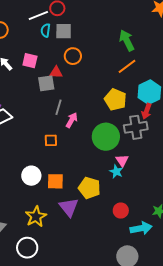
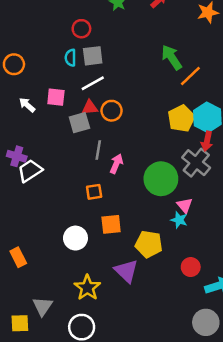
white line: (38, 15) -> (93, 83), moved
orange circle: (73, 56) -> (112, 111), moved
orange line: (127, 66) -> (190, 76), moved
yellow pentagon: (115, 100) -> (181, 118), moved, turned 30
gray cross: (136, 127) -> (196, 163), turned -35
orange square: (55, 181) -> (111, 224), moved

